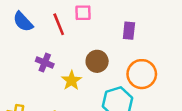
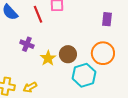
purple rectangle: (129, 31) -> (107, 19), moved
brown circle: (97, 61) -> (68, 54), moved

